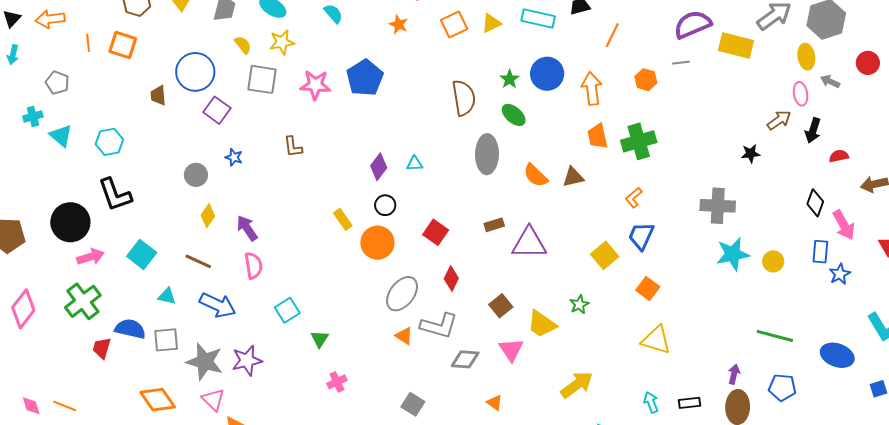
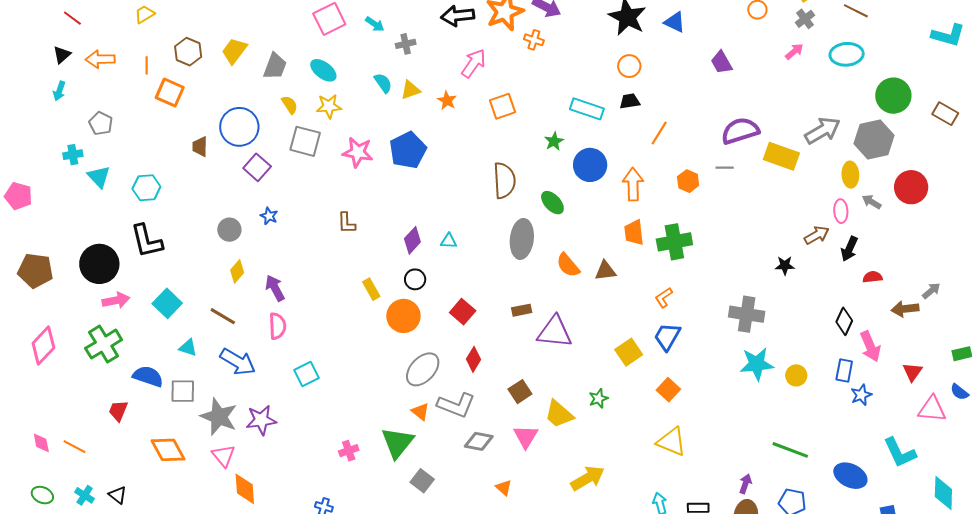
yellow triangle: (491, 23) -> (410, 90), moved
orange line: (88, 43) -> (147, 65), moved
red circle: (868, 63) -> (911, 187), size x1.4
green star: (510, 79) -> (554, 141), moved
brown L-shape: (293, 147) -> (347, 223), moved
green triangle: (320, 339) -> (398, 443), moved, size x1.8
red trapezoid: (102, 348) -> (118, 411), moved

